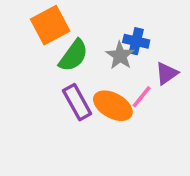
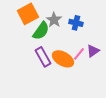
gray star: (120, 56) -> (54, 20), moved
purple triangle: (167, 73) -> (93, 51), moved

